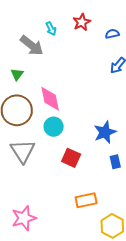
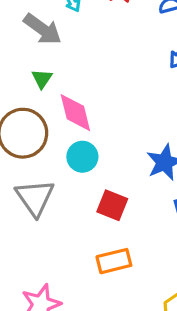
green triangle: (17, 74) -> (42, 79), moved
orange rectangle: (86, 200) -> (114, 261), moved

